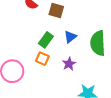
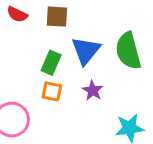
blue triangle: (70, 37) -> (86, 51), size x1.5

